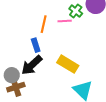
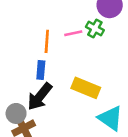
green cross: (76, 11) -> (95, 28), moved
blue rectangle: (36, 45) -> (41, 70), turned 32

